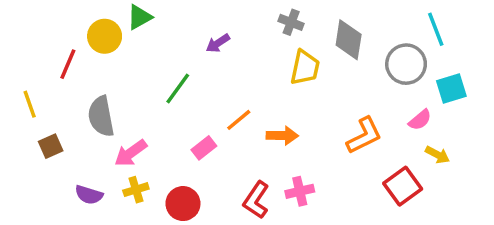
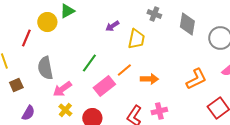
yellow trapezoid: (305, 68) -> (136, 39), moved
green line: (178, 89) -> (89, 63), moved
pink rectangle: (204, 148) -> (104, 86), size x1.5
yellow cross: (136, 190) -> (65, 110), turned -32
purple semicircle: (89, 195) -> (28, 113), moved, turned -77

